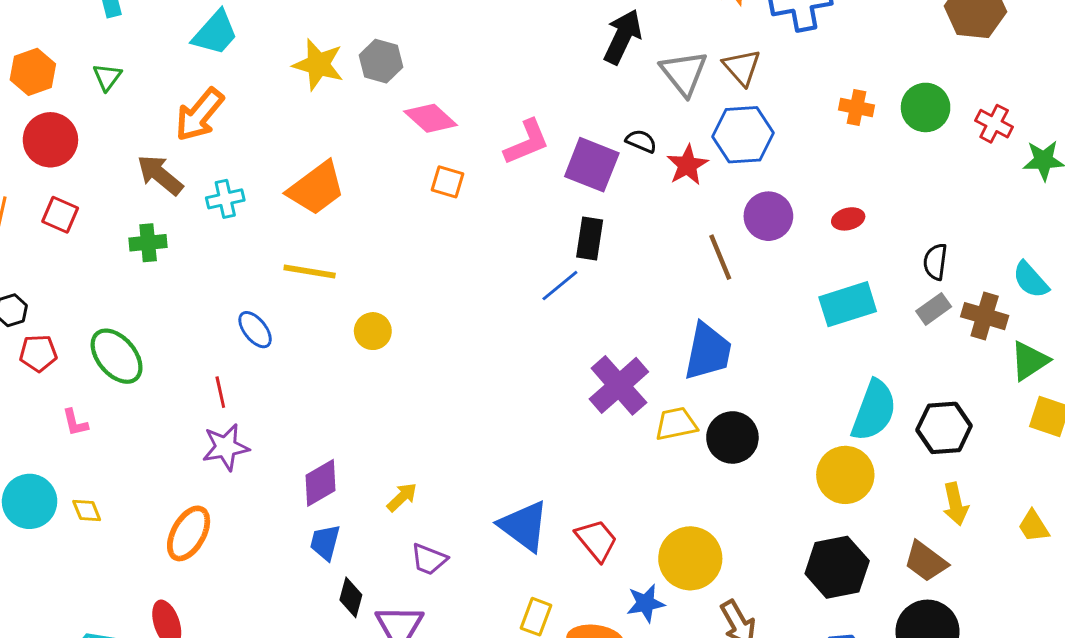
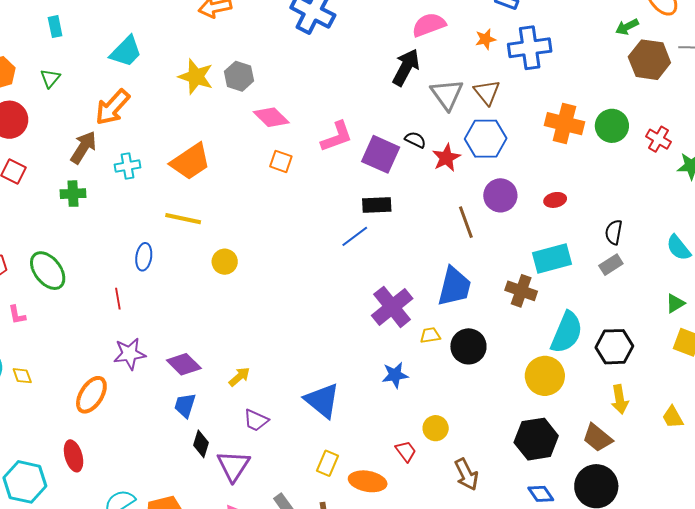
orange cross: (856, 108) -> (564, 124), size x1.6
brown arrow: (160, 175) -> (83, 147), turned 80
black rectangle: (590, 238) -> (377, 205), turned 76
brown cross: (985, 316) -> (521, 291), moved
blue ellipse: (255, 330) -> (144, 257), turned 44
green triangle: (1029, 361) -> (675, 303), size x0.7
yellow trapezoid: (676, 424) -> (430, 335), size x0.7
purple star: (226, 447) -> (129, 354), moved
purple diamond: (321, 483) -> (184, 364), turned 72
red trapezoid: (596, 540) -> (406, 451), moved, size x0.7
yellow circle: (690, 558) -> (436, 428), size x0.6
blue star: (646, 603) -> (395, 375), moved

